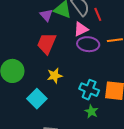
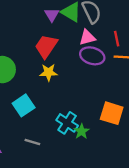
red line: (98, 14) -> (117, 39), moved
yellow star: (55, 76) -> (49, 72), moved
cyan cross: (89, 90) -> (67, 123), moved

